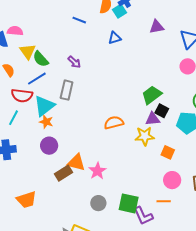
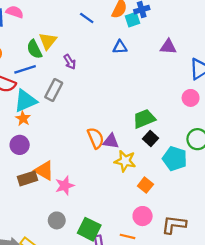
yellow triangle: (28, 51) -> (48, 41), moved
purple triangle: (153, 119) -> (111, 141), moved
orange semicircle: (114, 123) -> (96, 138), turned 66

